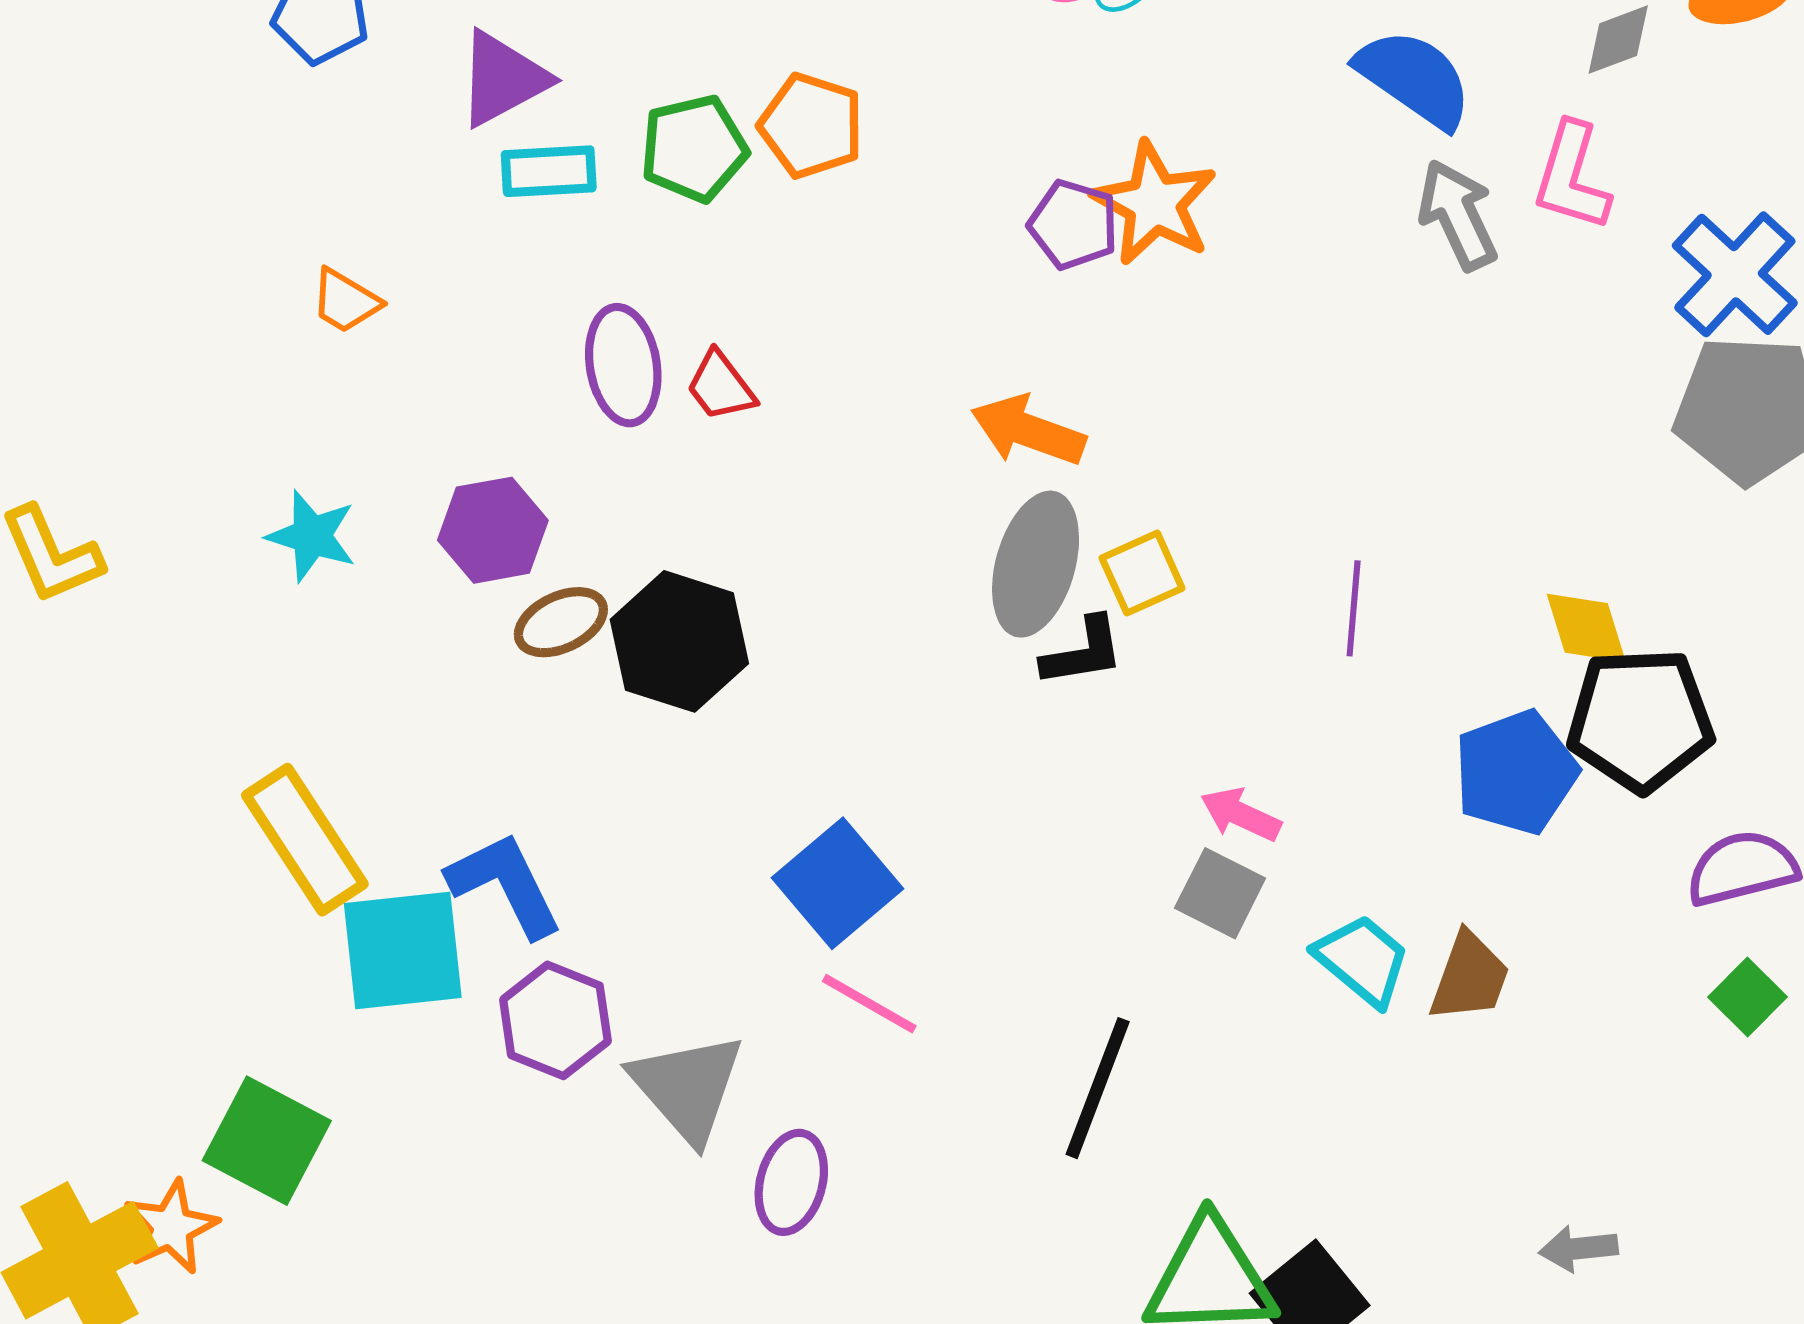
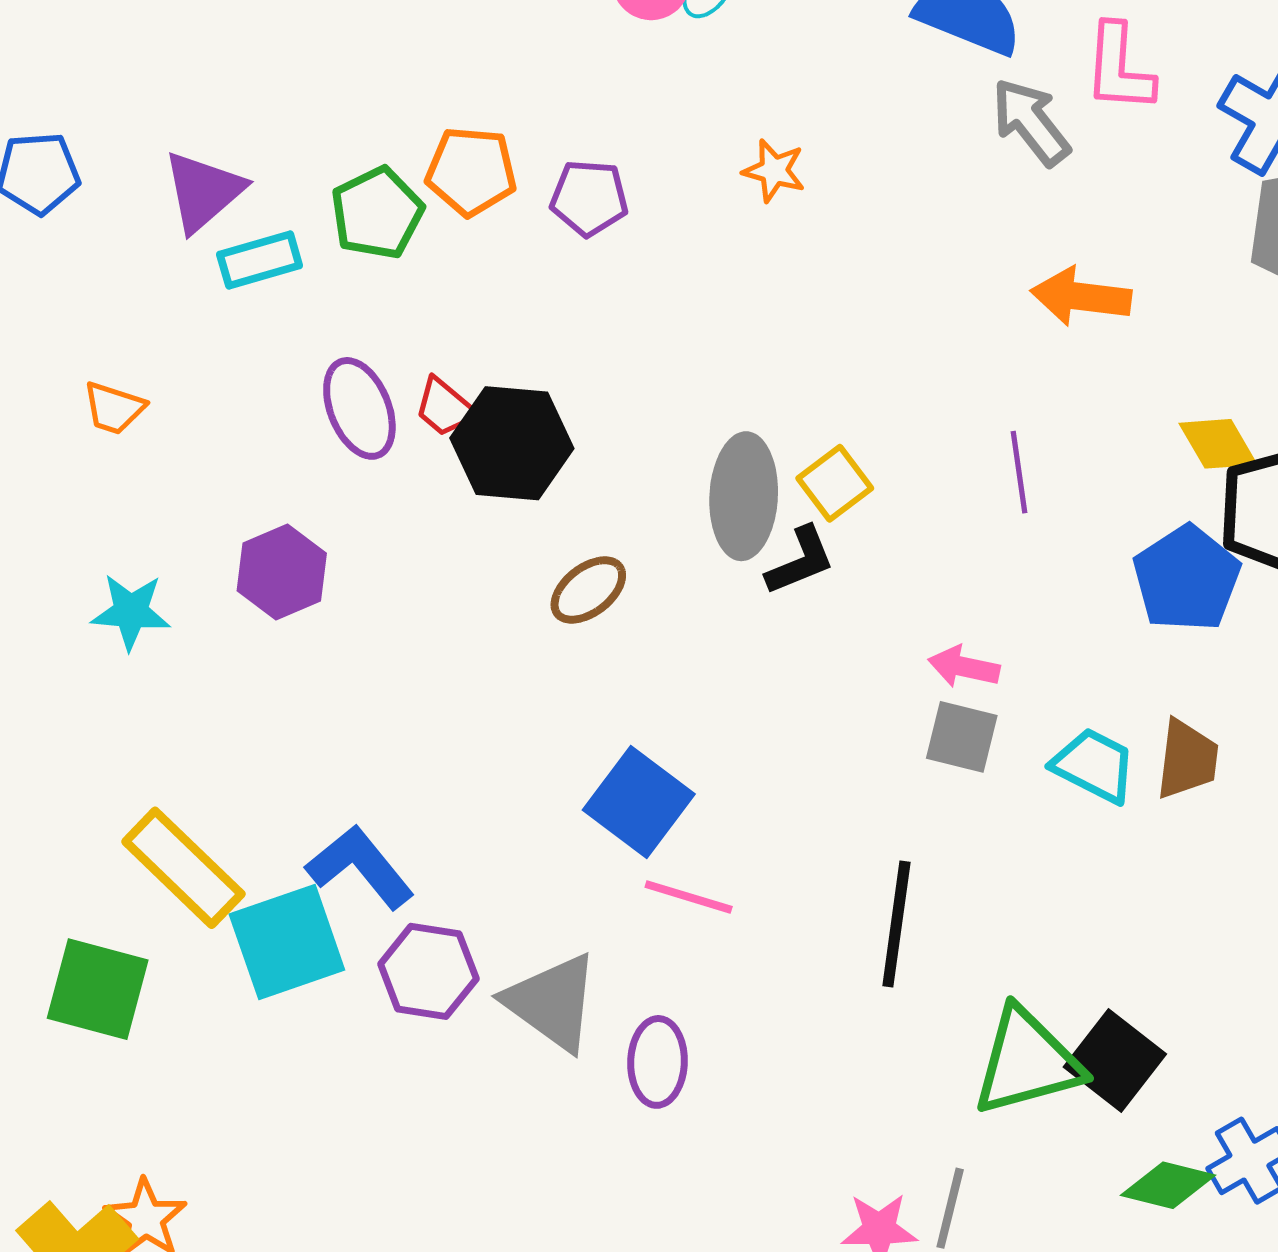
orange star: (1154, 203) -> (774, 171), size x0.6
purple pentagon: (1073, 225) -> (589, 198), moved
orange arrow: (1028, 431) -> (1081, 297), moved
brown ellipse: (561, 622) -> (588, 590), moved
black hexagon: (679, 641) -> (512, 443), moved
green square: (267, 1141) -> (98, 989), moved

